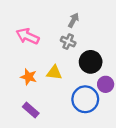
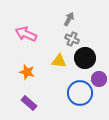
gray cross: (68, 42) -> (72, 39), moved
yellow triangle: (54, 73) -> (59, 61), moved

